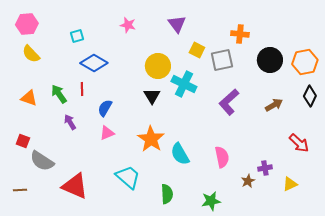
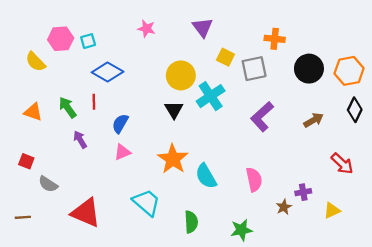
pink hexagon: (27, 24) -> (61, 39), moved
cyan cross: (184, 84) -> (211, 96), turned 30
gray semicircle: (42, 161) -> (48, 184), size x0.7

